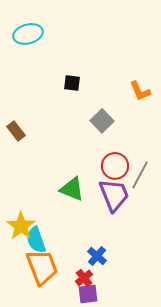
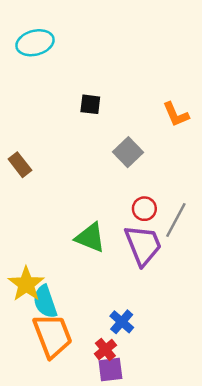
red circle: (115, 166) -> (144, 209), size x0.7

